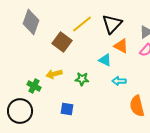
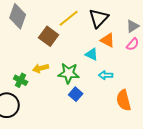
green star: (82, 79) -> (69, 73), size x1.5
blue square: (67, 109) -> (76, 94), moved, turned 32

